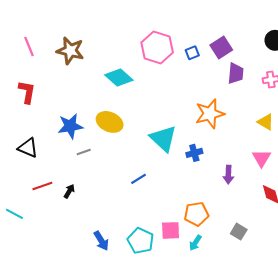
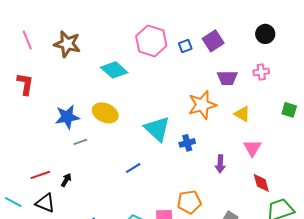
purple trapezoid: (236, 73) -> (227, 78), moved, turned 85
yellow triangle: (266, 122) -> (242, 114), moved
black triangle: (28, 148) -> (45, 203), moved

